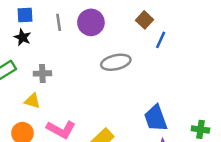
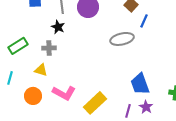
black star: (22, 37) -> (58, 27), moved
gray ellipse: (116, 62) -> (122, 39), moved

